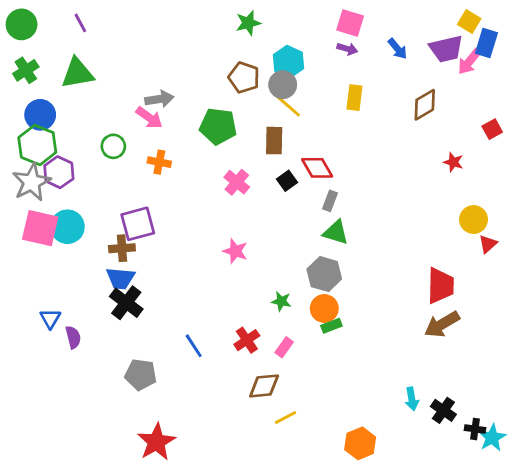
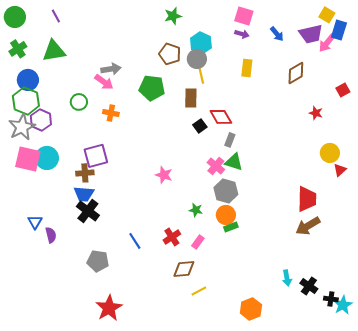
yellow line: (288, 106) -> (201, 74), turned 36
pink cross: (237, 182) -> (216, 166), moved

